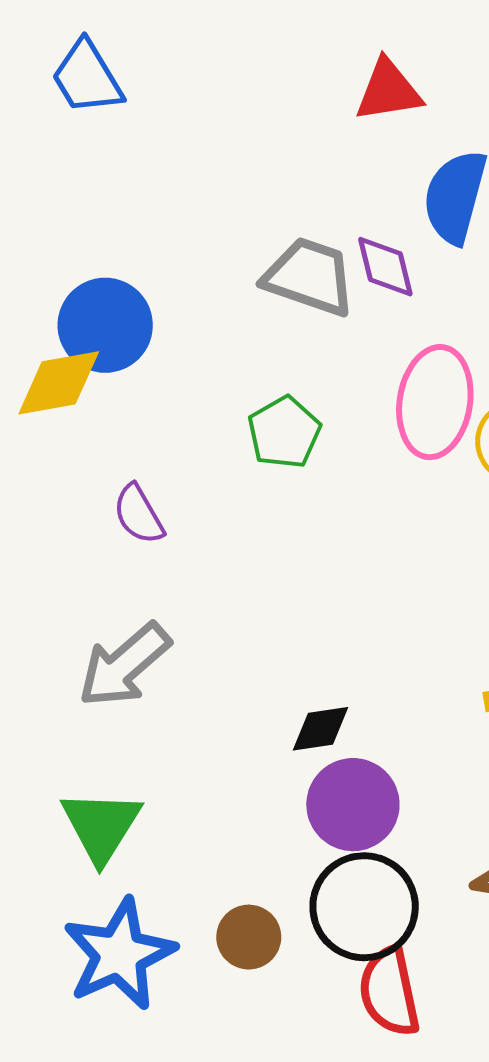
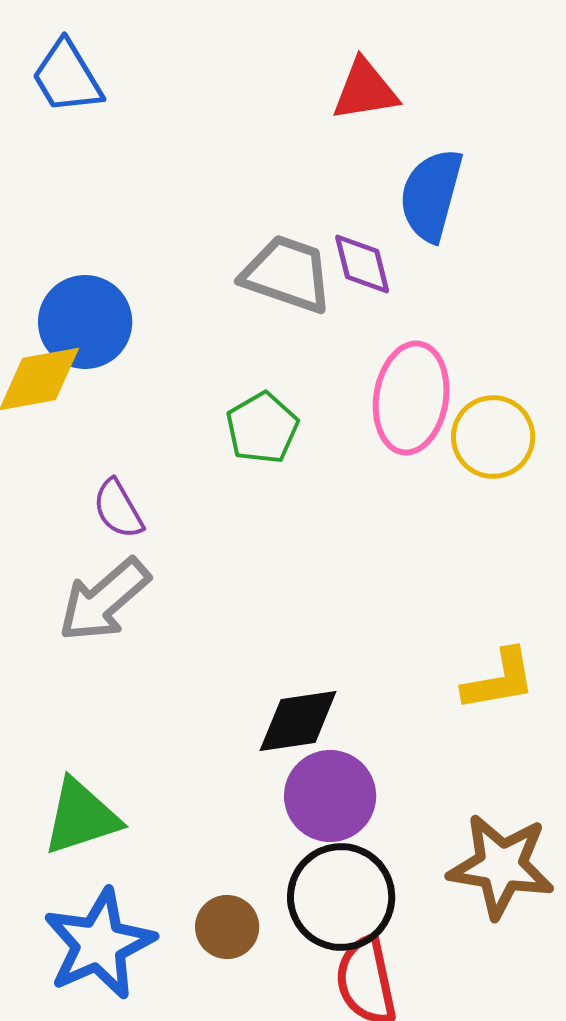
gray arrow: (124, 665) -> (104, 600), moved
black diamond: (321, 729) -> (298, 721), size x1.4
green triangle: (101, 826) -> (81, 817), turned 40

